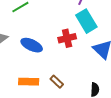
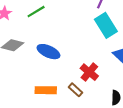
red cross: (67, 38) -> (89, 72), moved, turned -36

